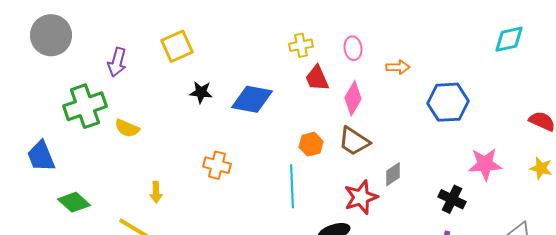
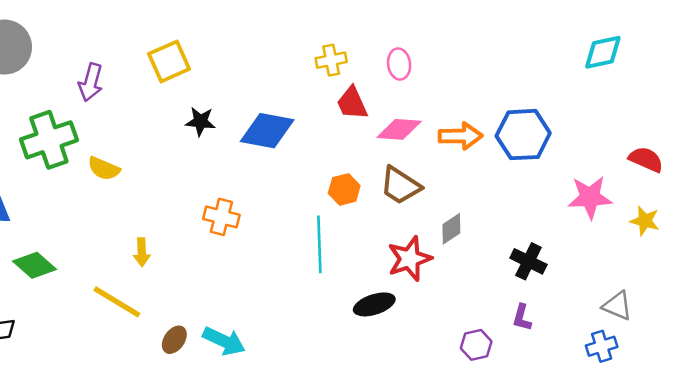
orange arrow: (398, 67) -> (460, 136), moved, size x1.4
pink diamond: (353, 98) -> (399, 129), turned 64
pink star: (485, 164) -> (590, 197), moved

